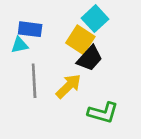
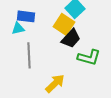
yellow arrow: (68, 86) -> (55, 83), moved
green L-shape: (103, 113) -> (89, 57), moved

